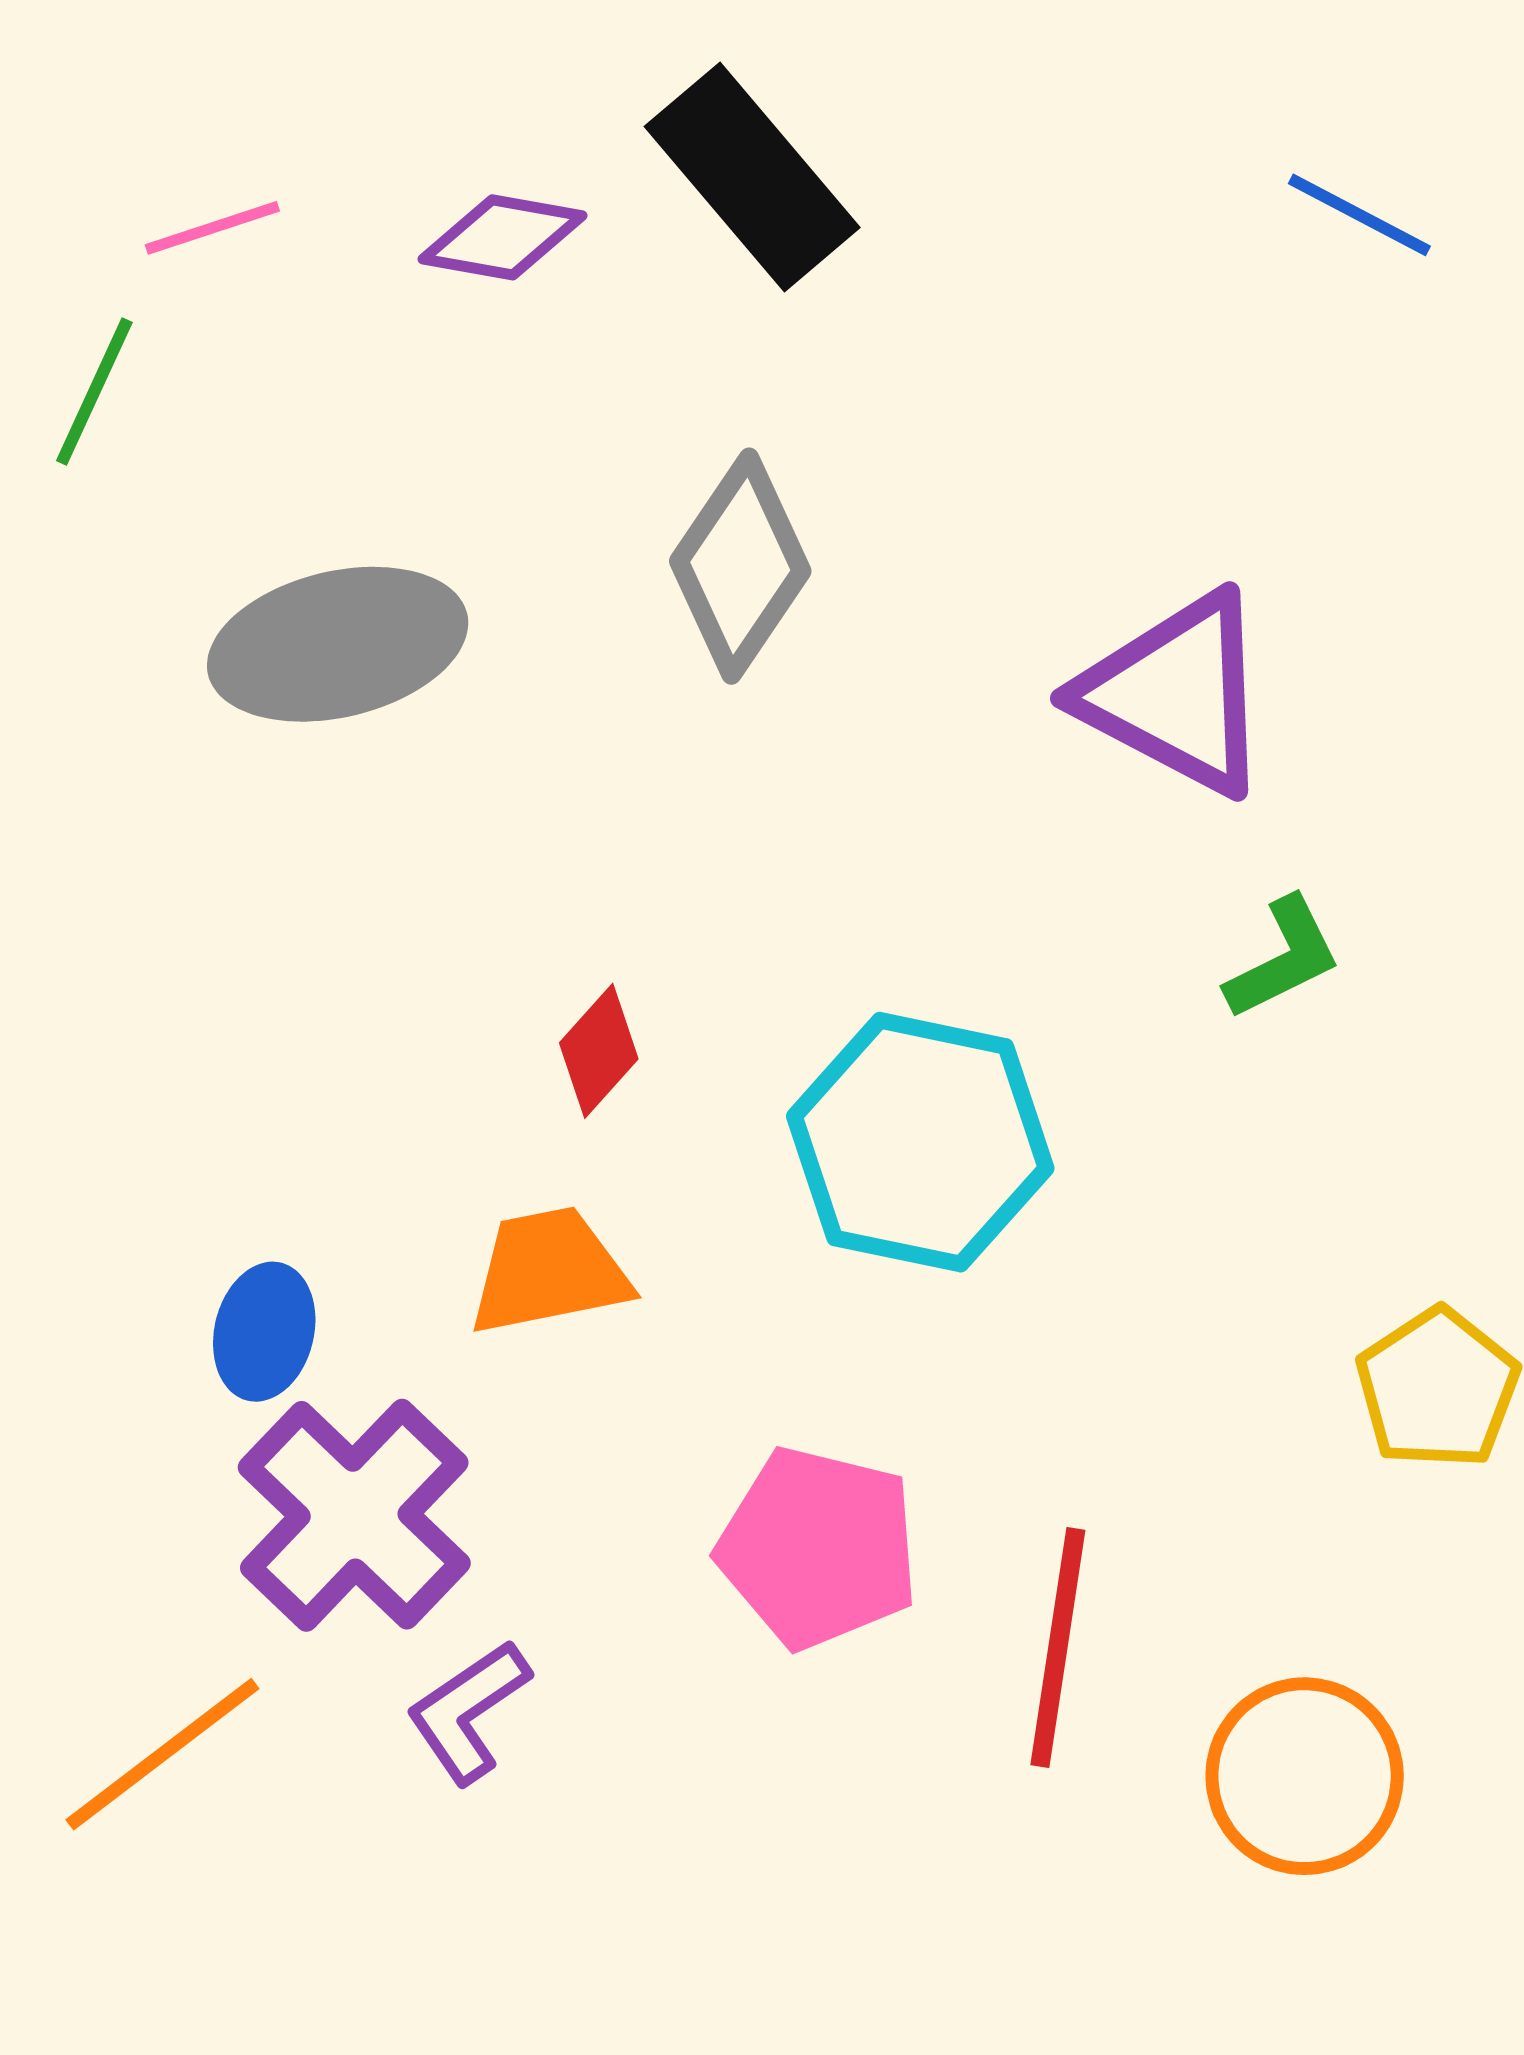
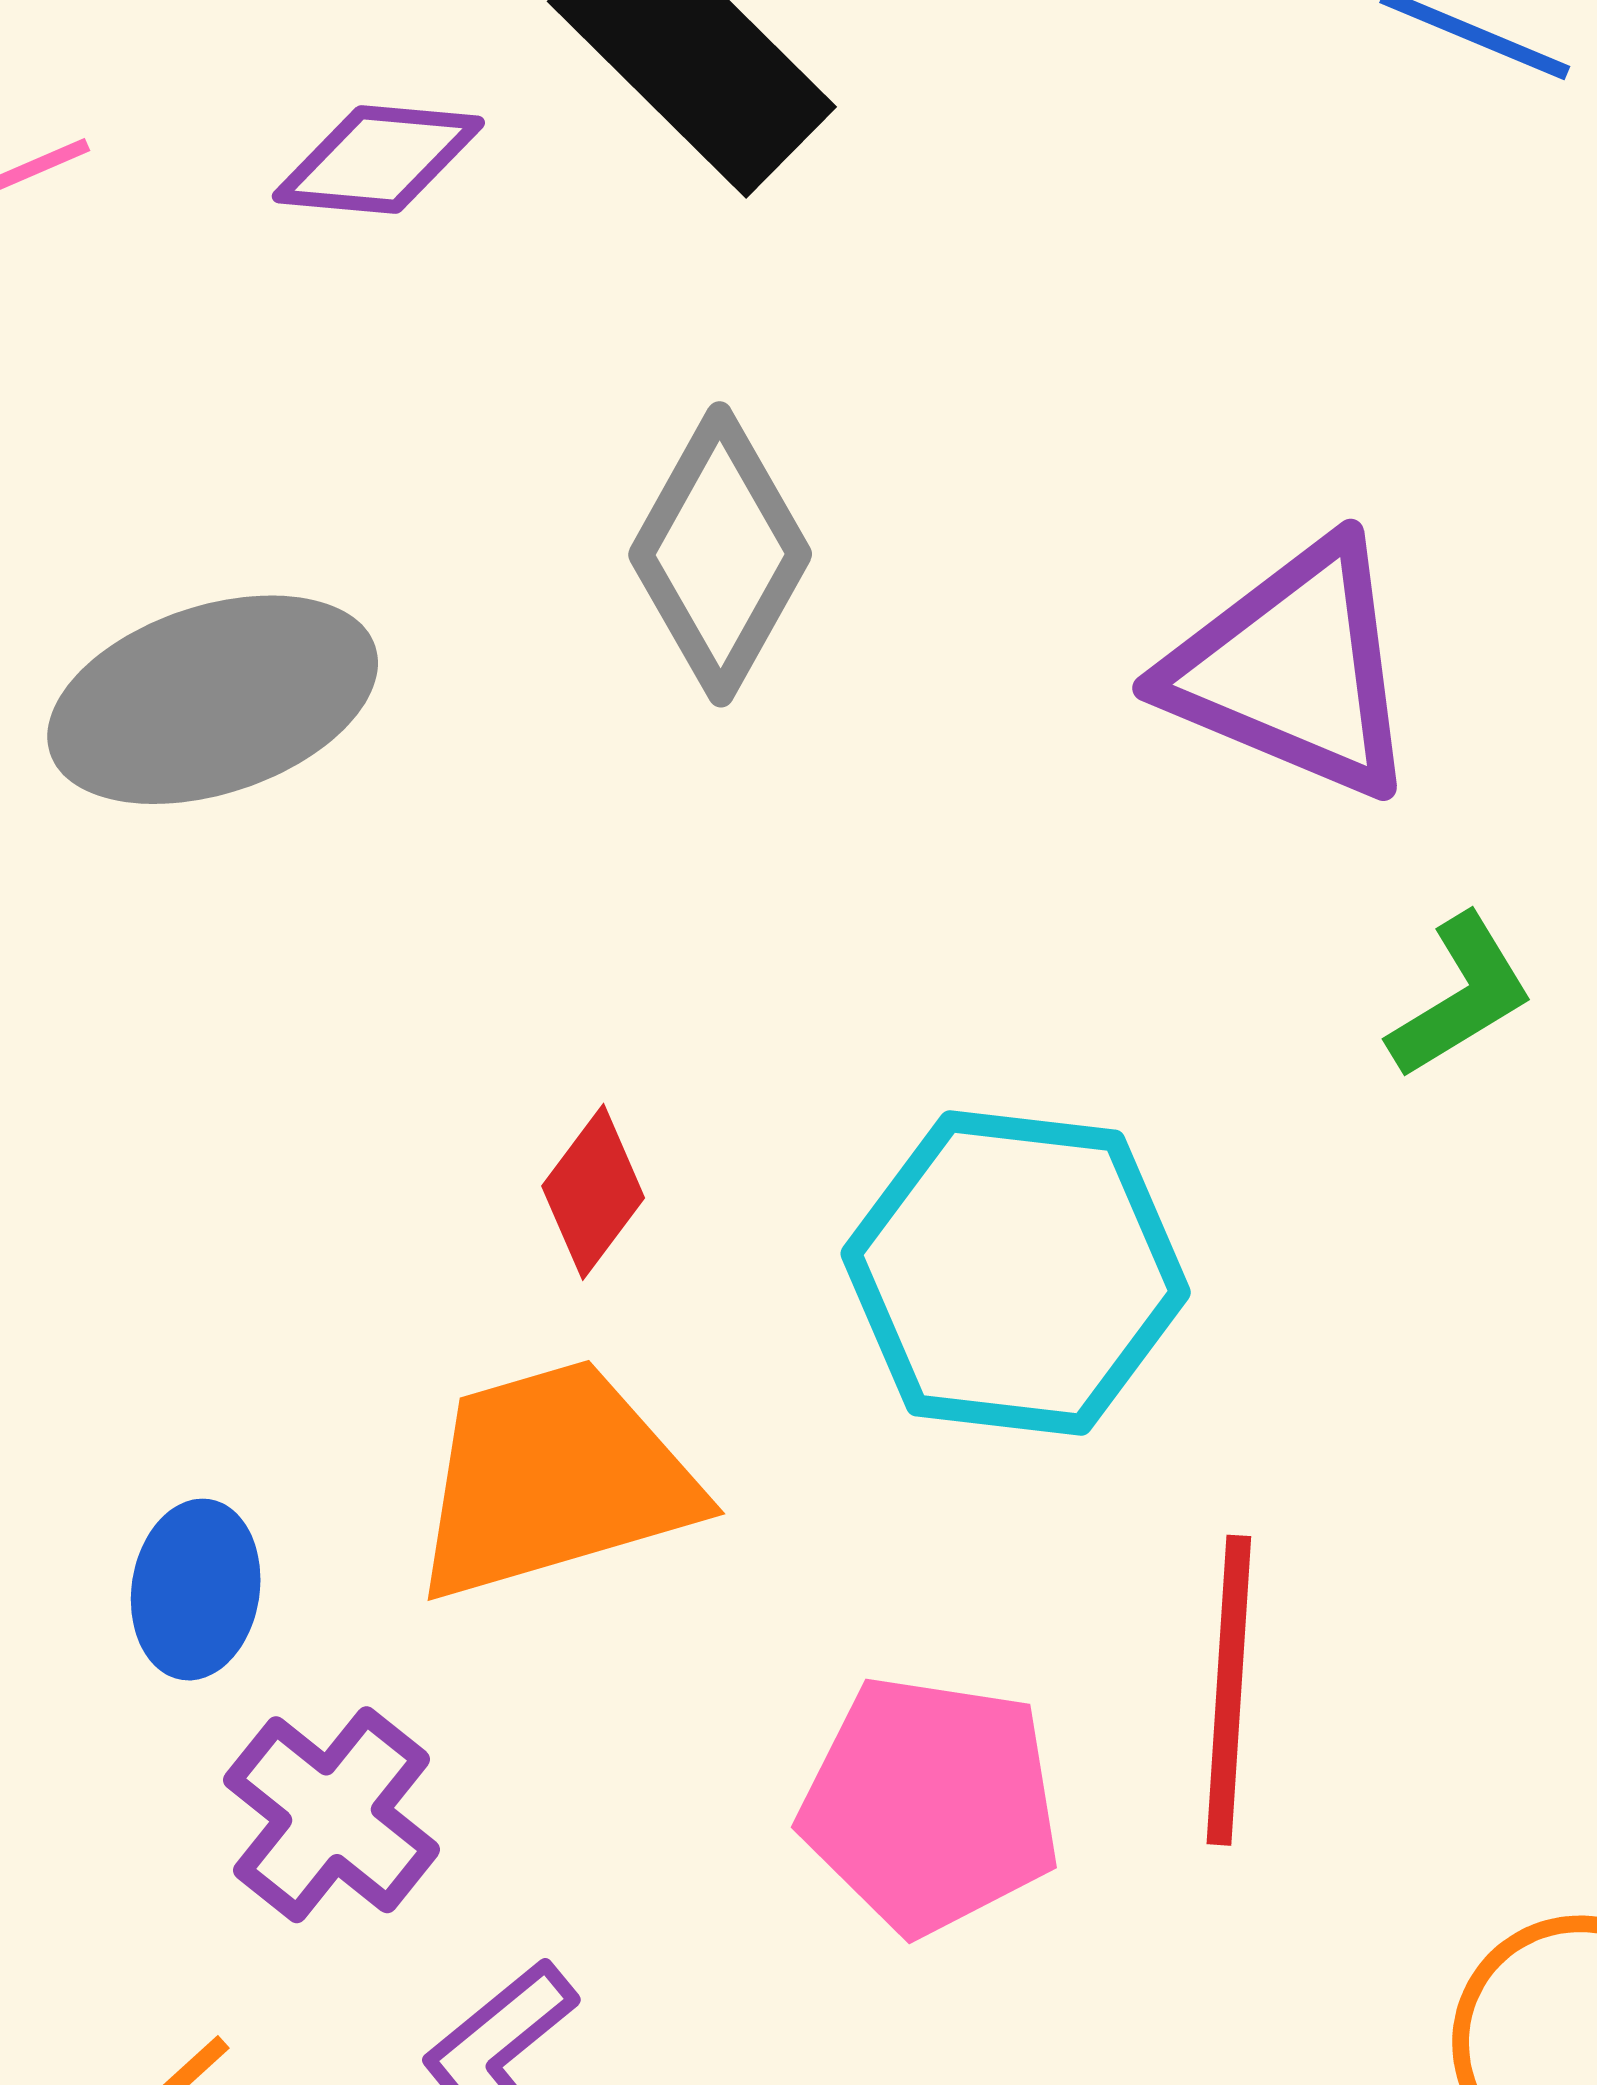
orange trapezoid: (549, 1271) -> (554, 1480), size x1.4
purple cross: (354, 1515) -> (332, 1815), size x0.7
red line: (1058, 1647) -> (1229, 1690), moved

